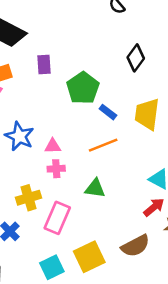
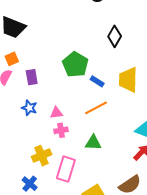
purple rectangle: (44, 65) -> (32, 77), moved
blue star: (19, 136) -> (29, 108), size x0.7

